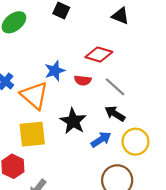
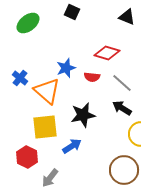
black star: (73, 121) -> (83, 115), turned 30
blue arrow: (101, 139) -> (72, 146), moved

